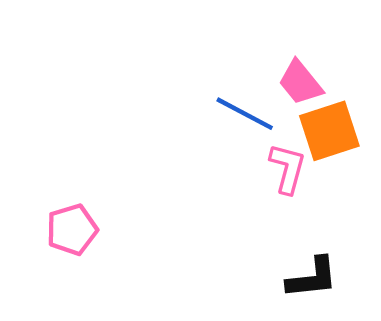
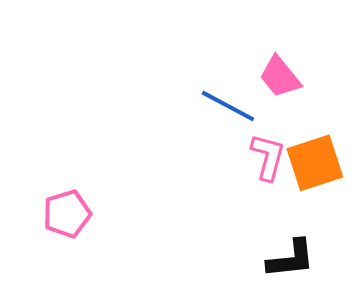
orange square: (329, 131) -> (315, 163), moved

